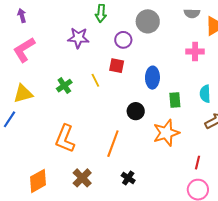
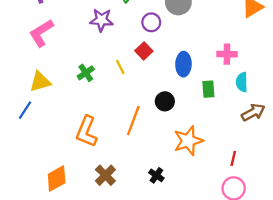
pink cross: (195, 51) -> (227, 54), moved
red square: (117, 66) -> (144, 51), turned 35
orange star: (166, 133) -> (188, 141), moved
orange line: (113, 144) -> (133, 121), moved

